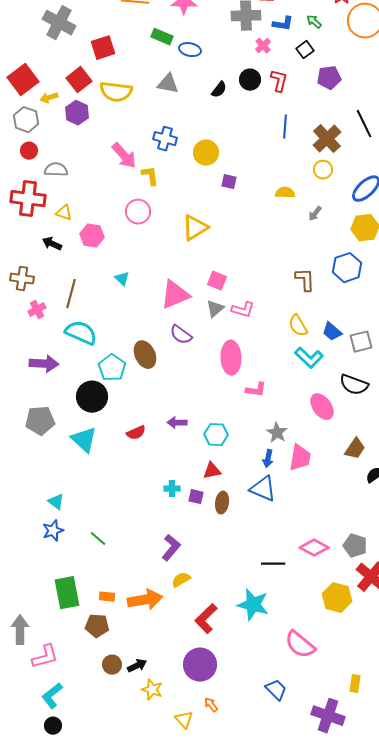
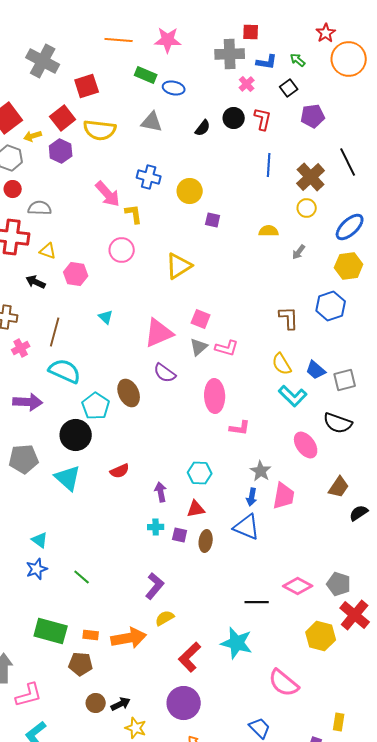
purple arrow: (177, 423) -> (161, 492), moved, turned 78
green rectangle: (67, 593) -> (51, 631), turned -64

